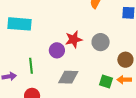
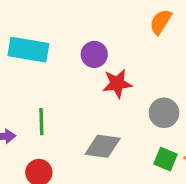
gray circle: (101, 42) -> (164, 113), moved
purple circle: (57, 50) -> (94, 54), moved

